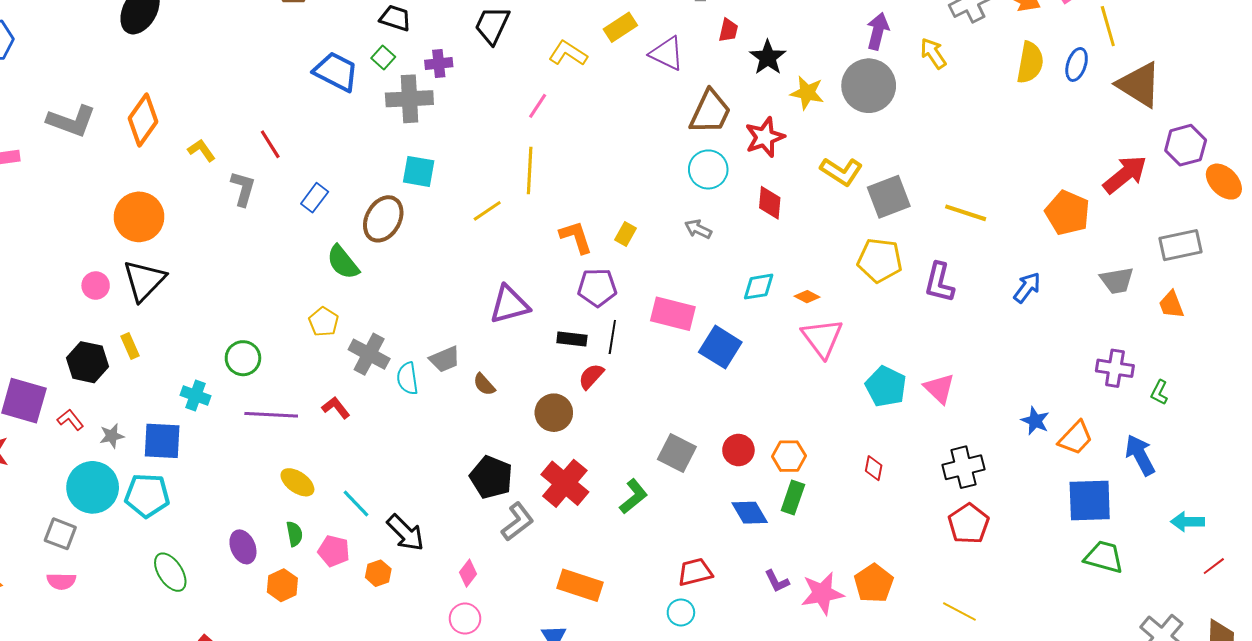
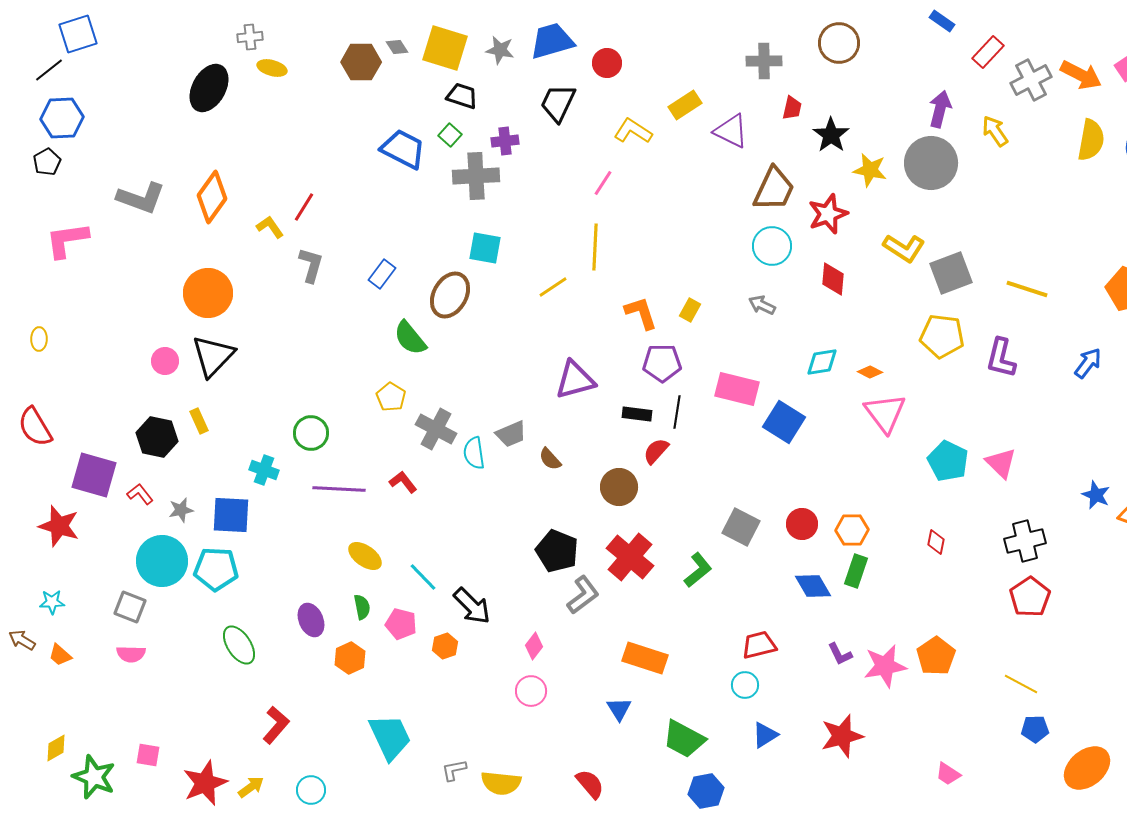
red line: (270, 144) -> (304, 207), moved, turned 64

